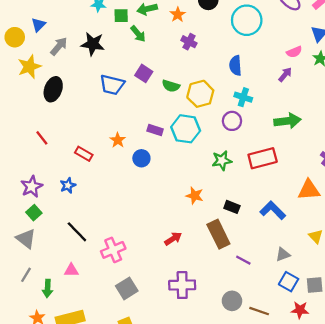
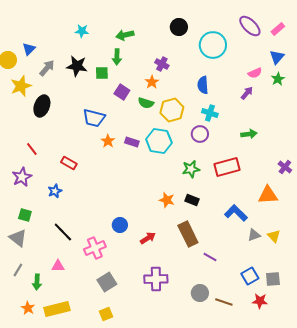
orange star: (178, 15) -> (152, 82), moved
green square: (121, 16) -> (102, 73), moved
green arrow: (138, 34) -> (117, 57), turned 42
blue trapezoid: (112, 85) -> (94, 118), moved
green arrow: (287, 121) -> (249, 134), size x0.7
orange star: (118, 140) -> (108, 141), moved
blue circle: (141, 158) -> (120, 225), moved
purple star: (32, 187) -> (22, 177), moved
black rectangle: (232, 207) -> (192, 200), moved
green square: (34, 213) -> (25, 215), turned -32
gray triangle: (283, 254) -> (254, 235), moved
blue square: (289, 282) -> (250, 276), turned 30

